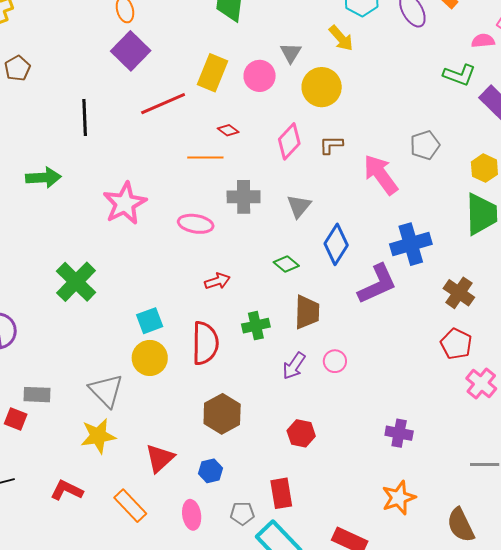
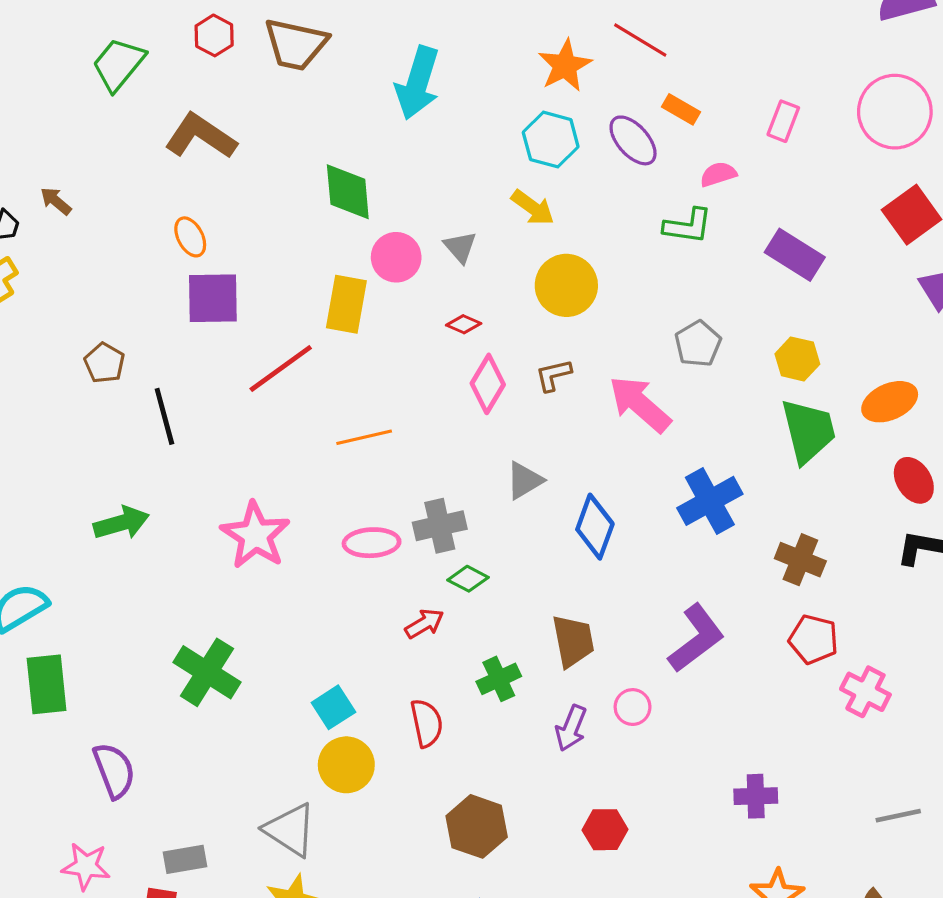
pink semicircle: (483, 41) -> (718, 174), moved
purple square: (131, 51) -> (213, 298), turned -33
brown pentagon: (17, 68) -> (104, 363), moved
green L-shape: (459, 75) -> (688, 226), moved
pink circle: (260, 76) -> (396, 257), moved
yellow circle: (322, 87) -> (566, 285), moved
red diamond: (228, 130) -> (464, 324), moved
gray cross: (244, 197) -> (440, 526), moved
gray triangle: (299, 206) -> (524, 480), turned 32
green diamond: (286, 264) -> (468, 579), moved
purple L-shape: (377, 284) -> (696, 638), moved
red semicircle: (205, 343) -> (427, 723), size x0.7

